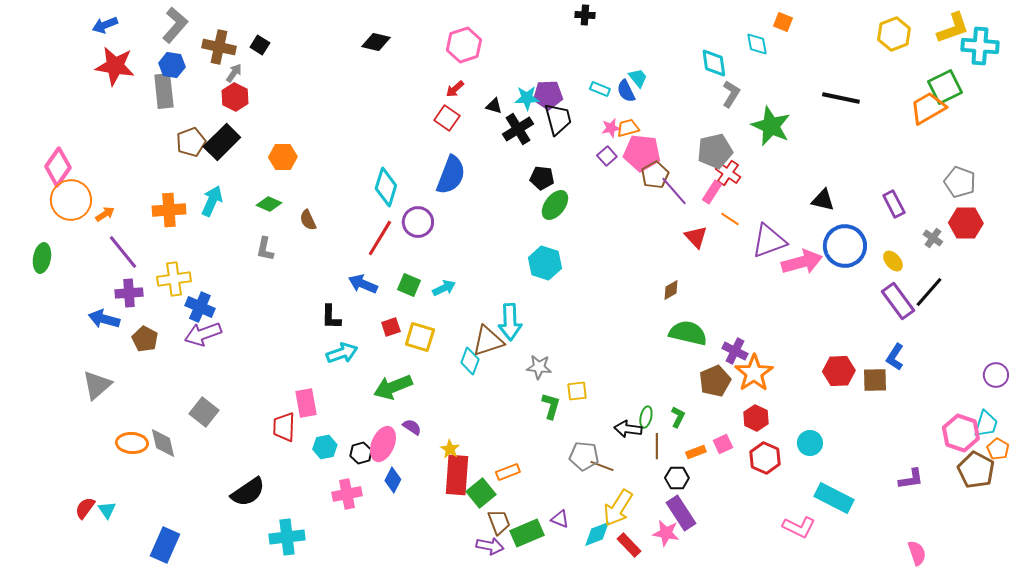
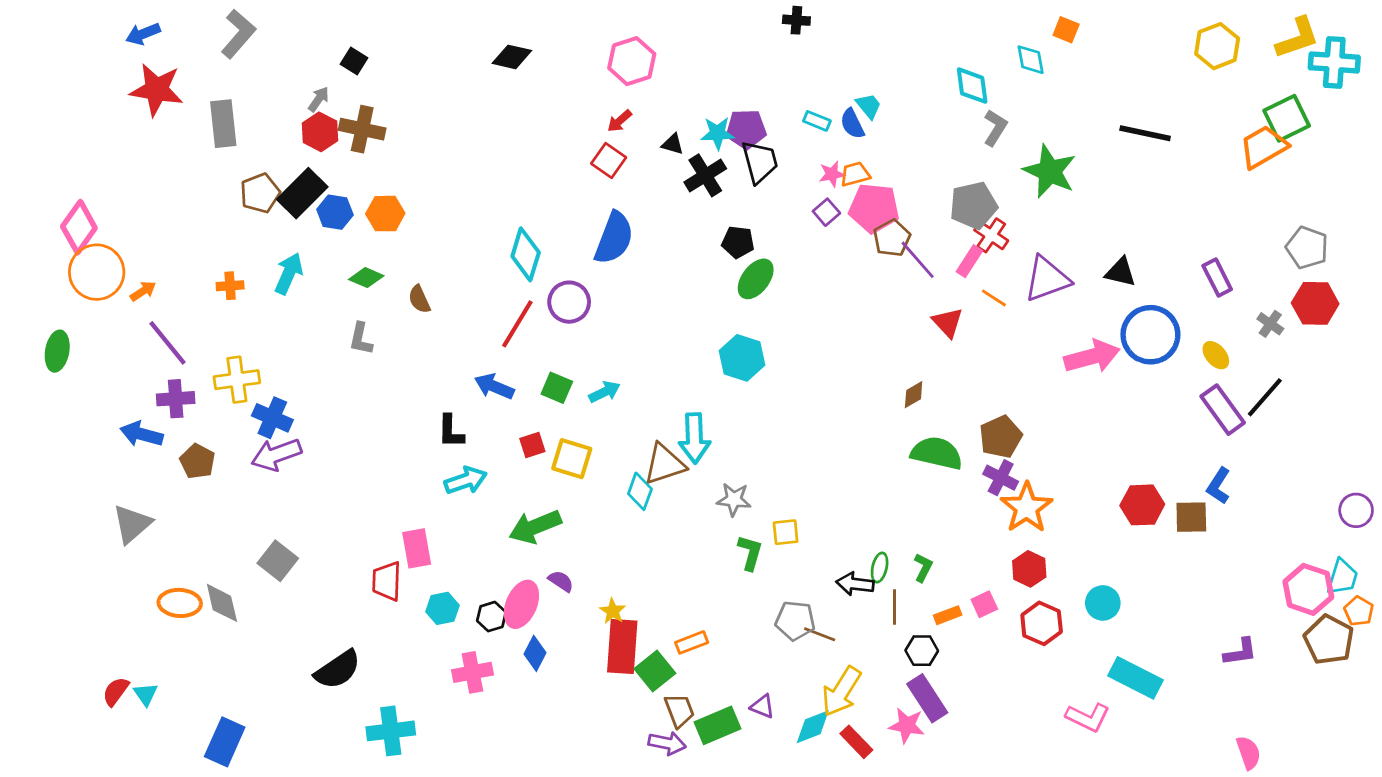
brown cross: (219, 47) -> (362, 129), moved
blue hexagon: (172, 65) -> (335, 212), moved
orange cross: (169, 210) -> (230, 286), size x0.6
purple triangle: (769, 241) -> (1047, 279), moved
brown pentagon: (715, 381) -> (1001, 437), moved

